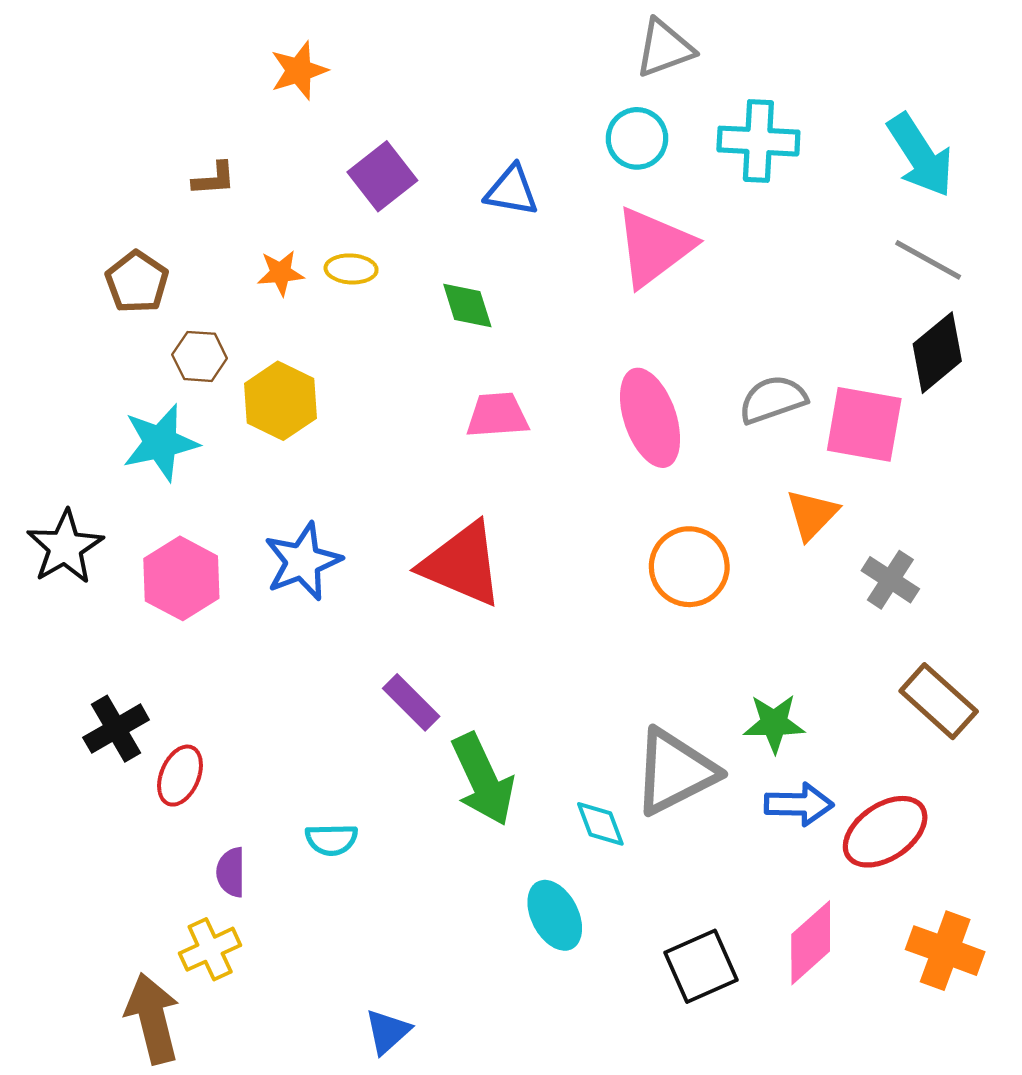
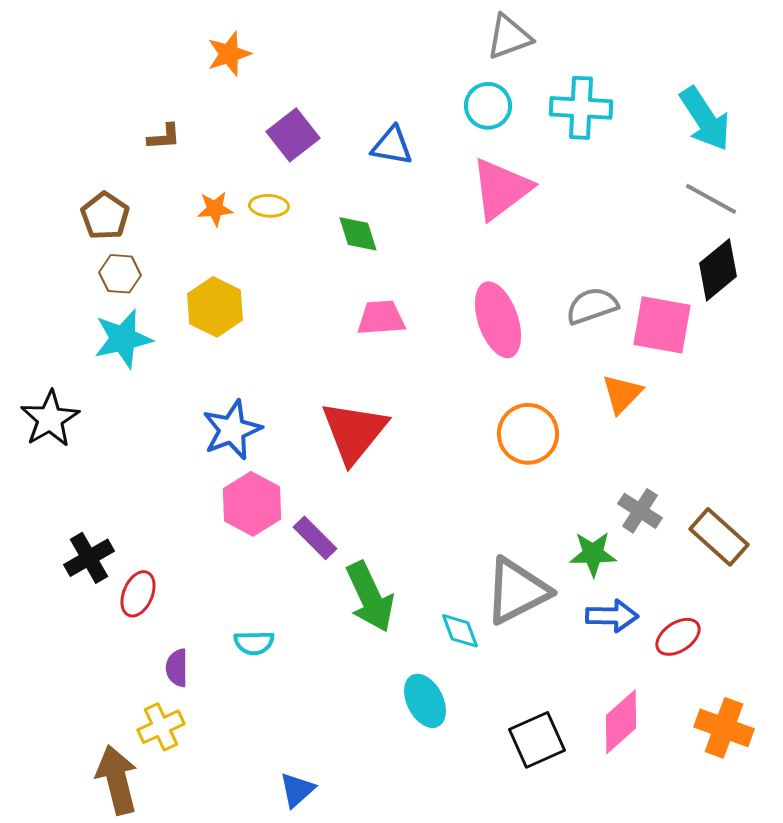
brown hexagon: (200, 356) -> (120, 274), moved
red triangle: (462, 564) -> (354, 432), turned 46
pink hexagon: (181, 578) -> (252, 504), moved
gray cross: (890, 580) -> (640, 511), moved
red ellipse: (885, 832) -> (678, 637), size x0.7

